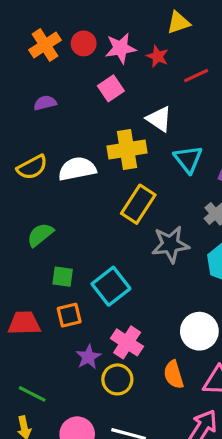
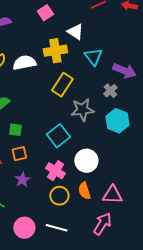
cyan square: (111, 286) -> (58, 136), moved
white circle: (199, 331) -> (86, 161), moved
purple star: (88, 357) -> (22, 180), moved
yellow circle: (117, 379) -> (59, 196), moved

